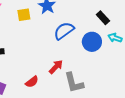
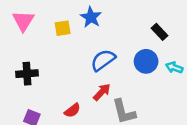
blue semicircle: (64, 31) -> (103, 60), moved
cyan arrow: (115, 38) -> (174, 67), moved

